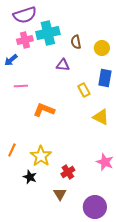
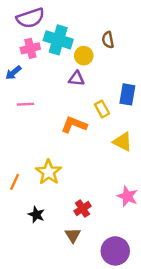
cyan cross: (48, 33) -> (58, 40), turned 30
brown semicircle: (76, 42) -> (108, 40), moved
yellow circle: (102, 48) -> (84, 56), moved
orange L-shape: (44, 110) -> (74, 125), moved
yellow star: (41, 156) -> (49, 172), moved

